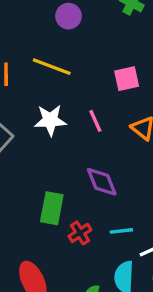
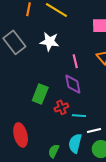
pink line: (95, 121) -> (75, 61), moved
red cross: (80, 233) -> (61, 107), moved

